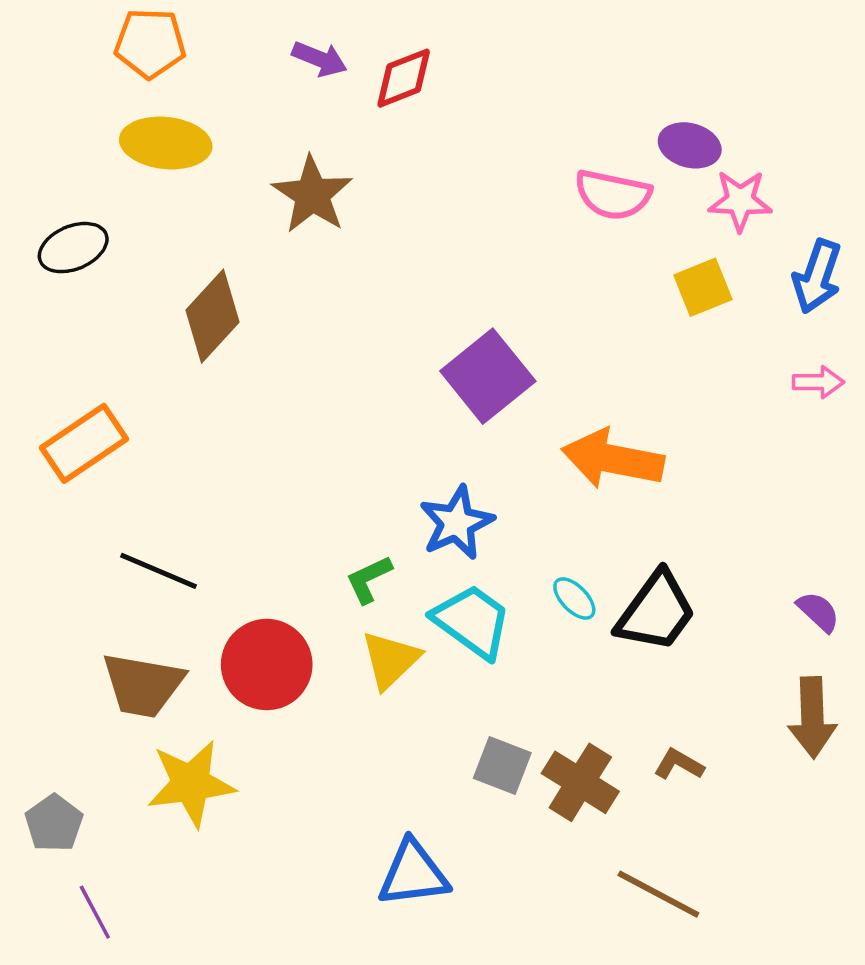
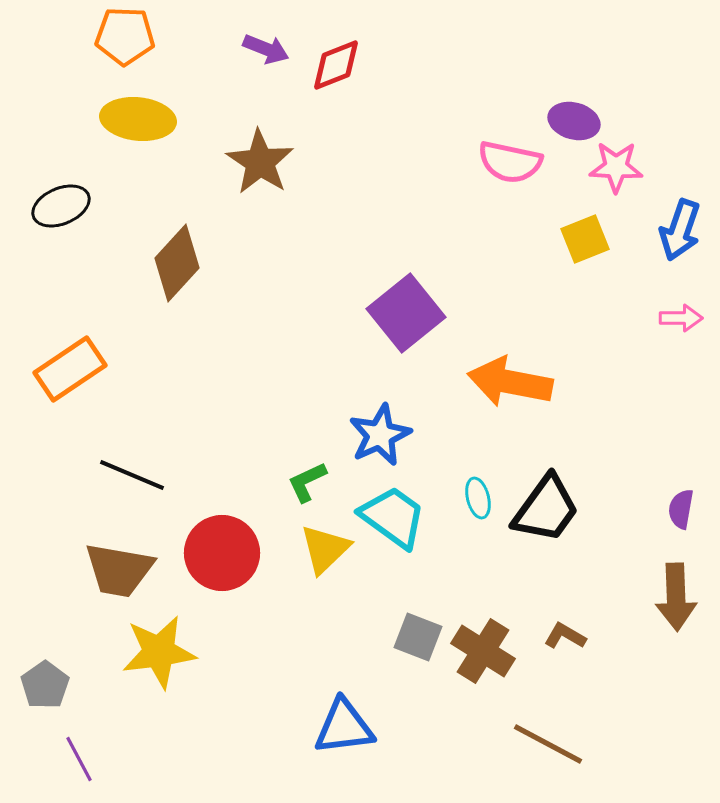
cyan ellipse: (574, 598) -> (478, 498), turned 30
purple semicircle: (818, 612) -> (681, 509), turned -123

